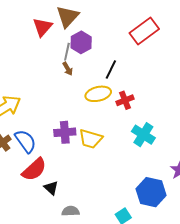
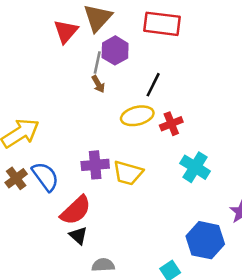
red rectangle: (144, 31) -> (162, 24), moved, turned 44
red semicircle: (34, 169) -> (76, 210), moved

